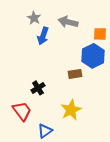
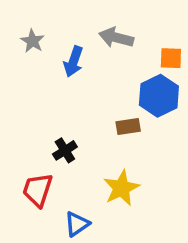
gray star: (34, 18) -> (32, 41), moved
red trapezoid: (22, 111) -> (38, 190), turned -125

